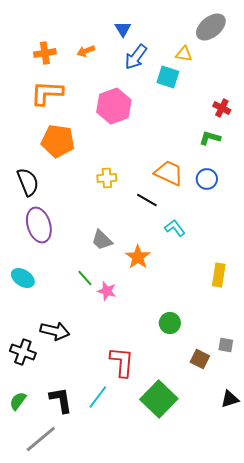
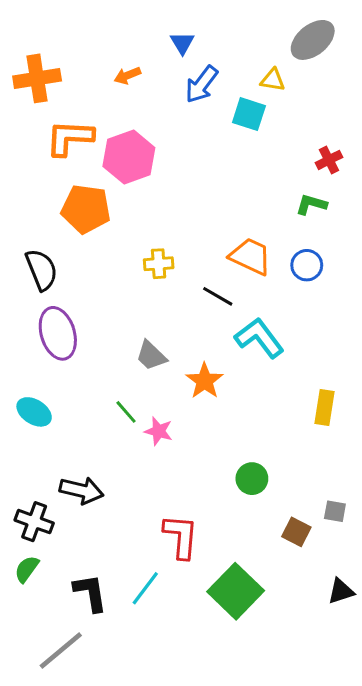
orange cross: (45, 53) -> (37, 78), moved, size x1.4
pink hexagon: (114, 106) -> (129, 157), moved
red cross: (222, 108) -> (329, 160), turned 36
cyan L-shape: (175, 228) -> (259, 338), size x1.6
green semicircle: (18, 401) -> (27, 569), moved

